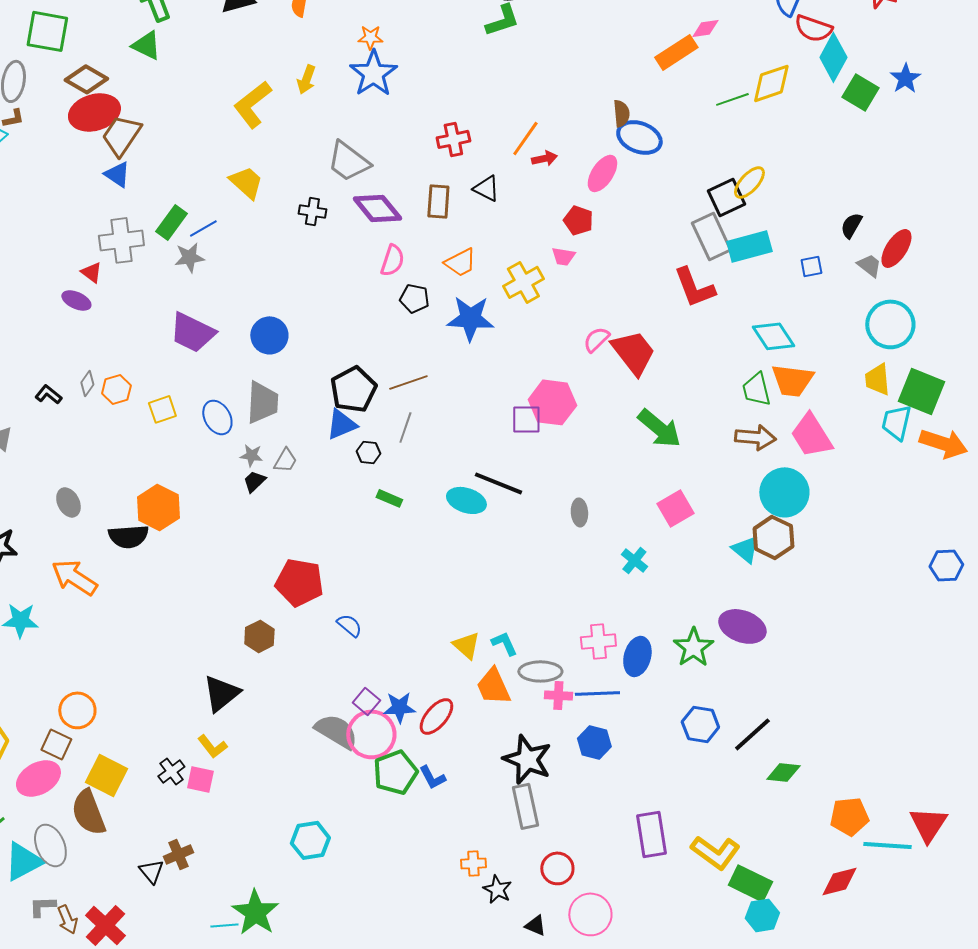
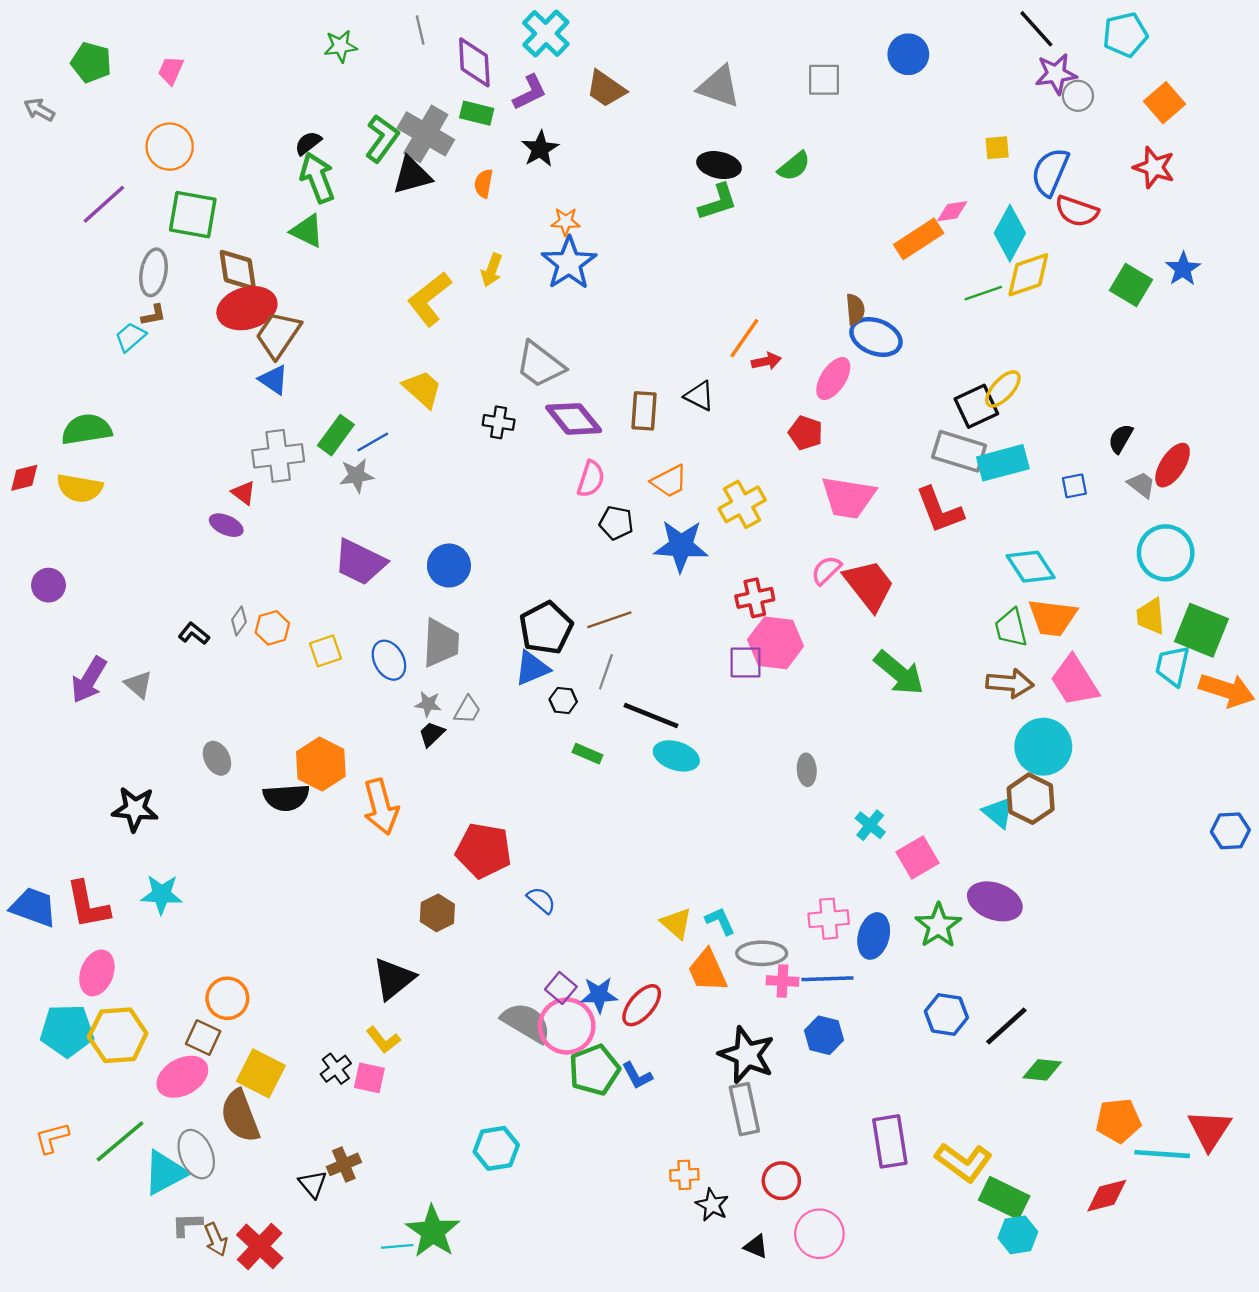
cyan diamond: (833, 57) -> (1010, 233), moved
brown diamond: (86, 79) -> (238, 270), turned 51
red cross: (453, 139) -> (755, 598), moved
gray rectangle: (711, 236) -> (959, 451), turned -48
pink trapezoid: (563, 256) -> (848, 497), moved, size x2.0
black line: (498, 483) -> (651, 716), moved
pink square: (675, 508) -> (918, 858), moved
orange arrow: (74, 577) -> (381, 807), moved, turned -138

